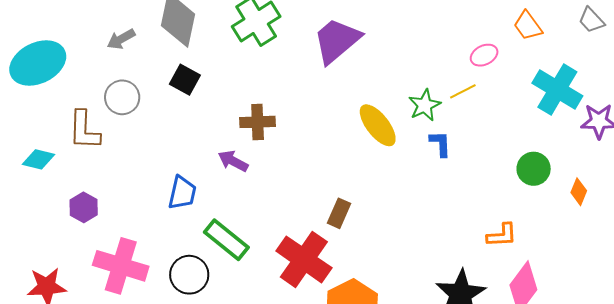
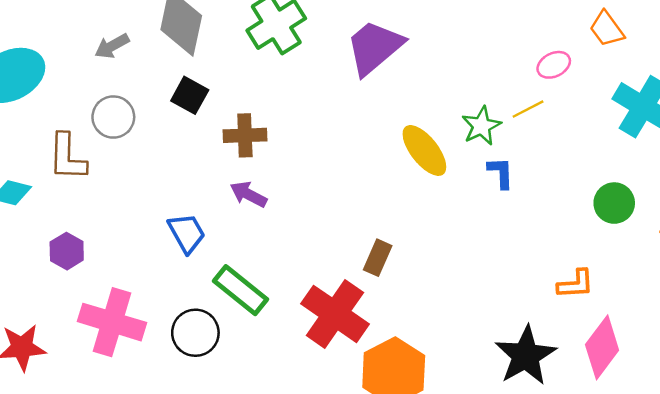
brown cross: (258, 122) -> (245, 135), moved
blue trapezoid: (182, 193) -> (187, 233), turned -42

